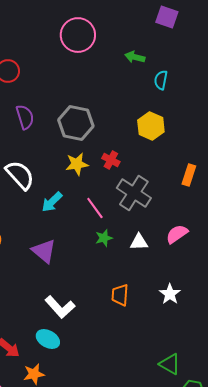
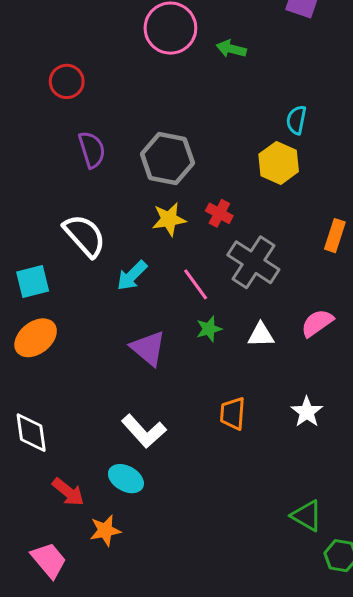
green arrow: (135, 57) -> (231, 49), moved
cyan semicircle: (161, 80) -> (296, 120), moved
purple triangle: (44, 251) -> (148, 348), moved

